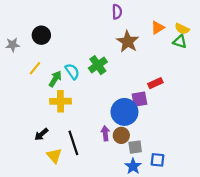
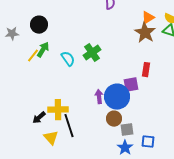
brown star: (128, 42) -> (145, 33), moved
green arrow: (55, 79) -> (43, 50), moved
red rectangle: (155, 83) -> (146, 70), turned -56
yellow cross: (61, 101) -> (58, 110), moved
purple arrow: (105, 133) -> (99, 97), moved

